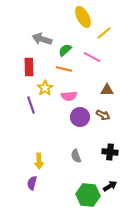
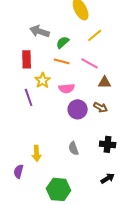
yellow line: (104, 33) -> (95, 35), moved
pink line: (92, 57) -> (90, 63), moved
purple semicircle: (32, 183) -> (19, 171), moved
green hexagon: (88, 195) -> (59, 189), moved

